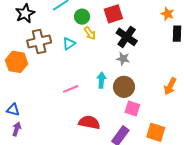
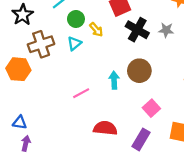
green circle: (82, 17) -> (76, 19), moved
gray star: (123, 59) -> (166, 30), moved
brown circle: (124, 87) -> (139, 71), moved
pink square: (132, 109) -> (151, 108), turned 35

